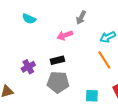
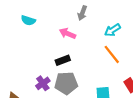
pink arrow: (65, 35) -> (68, 33), turned 49
purple cross: (28, 67) -> (43, 83), moved

